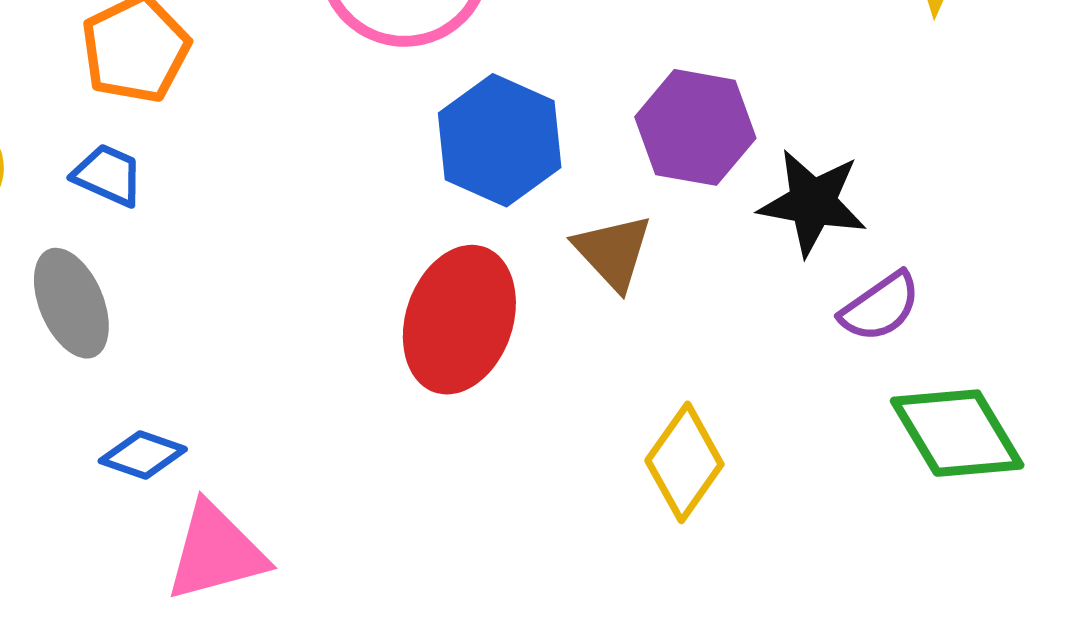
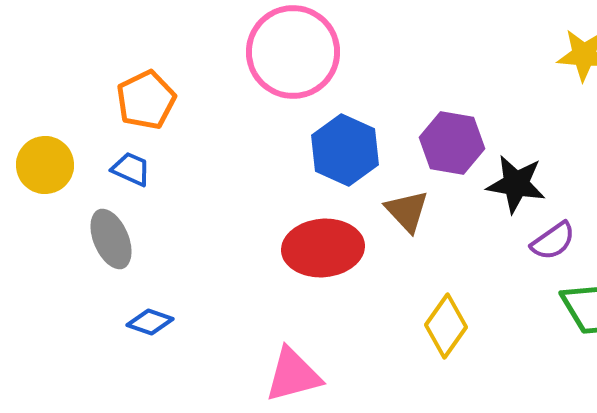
red ellipse: (459, 320) -> (323, 248), turned 66
pink triangle: (216, 552) -> (293, 375), moved

